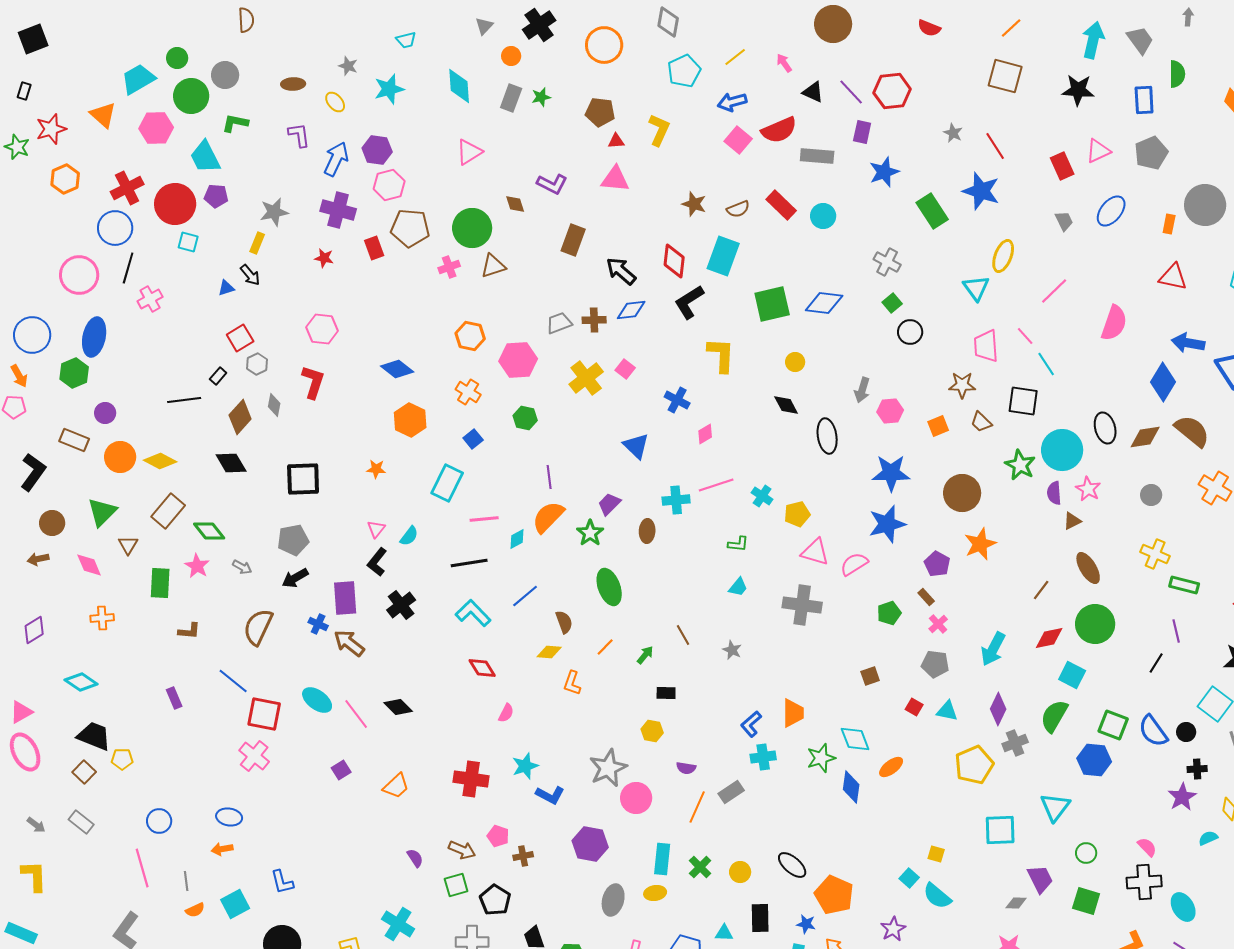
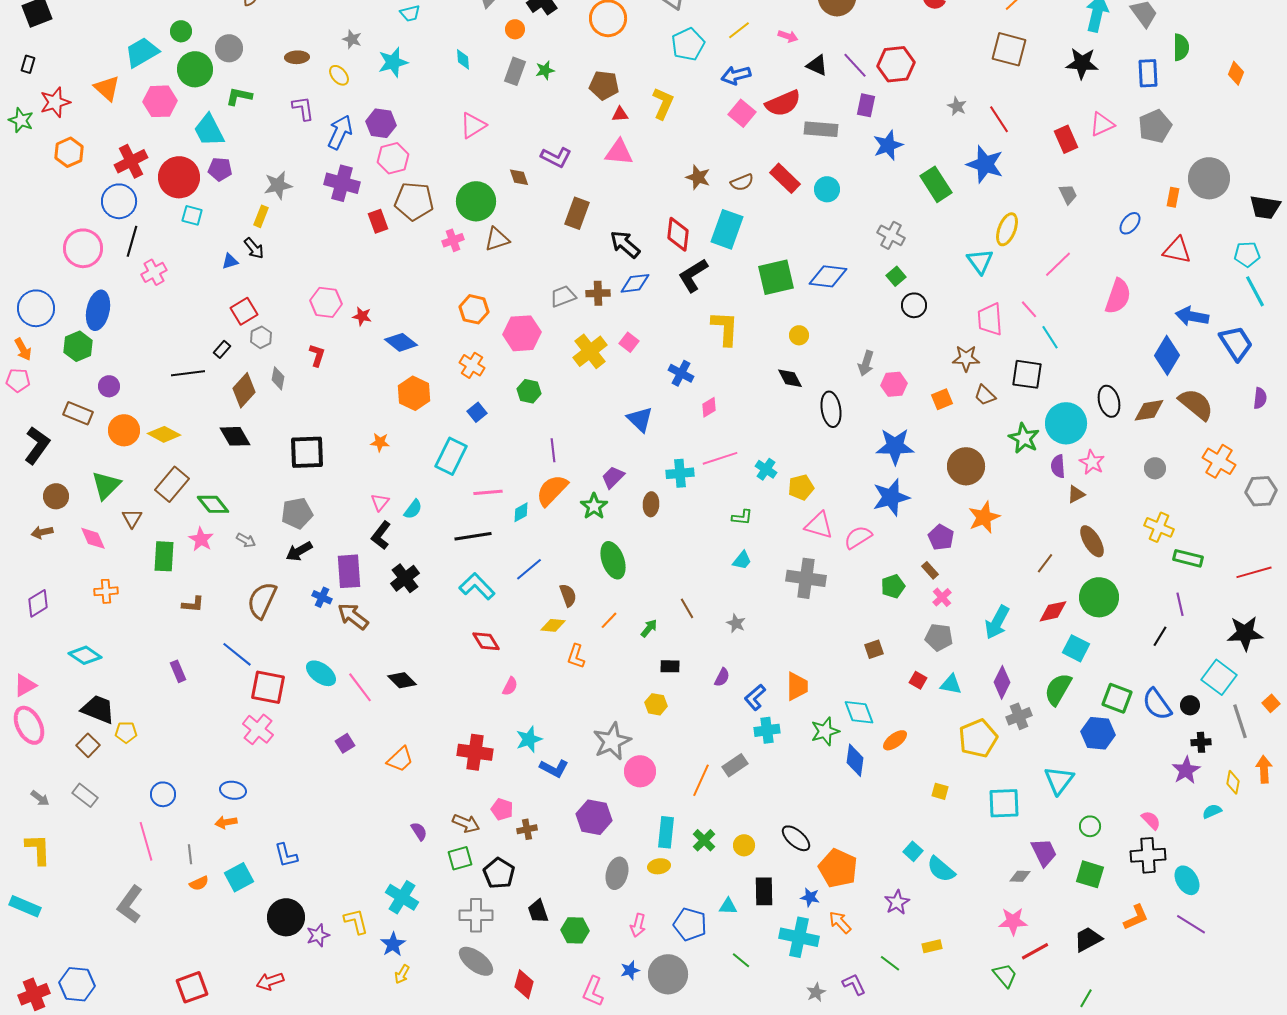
pink arrow: (784, 63) -> (788, 36), turned 144
cyan diamond: (459, 86) -> (463, 59), size x0.6
blue ellipse: (1111, 211) -> (1130, 223), moved, size x0.7
red star: (324, 258) -> (362, 316), moved
red L-shape: (313, 382) -> (317, 355), size x0.7
purple semicircle: (686, 768) -> (722, 677), moved, turned -72
yellow square: (936, 854) -> (940, 791), moved

